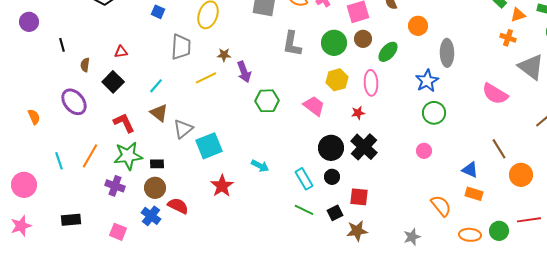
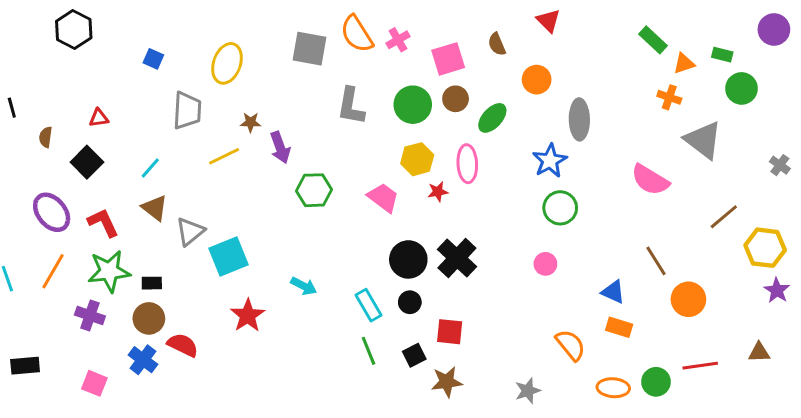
purple ellipse: (74, 102) -> (52, 212), moved
red star: (358, 113) -> (438, 192), moved
green line: (304, 210) -> (369, 351), turned 42

